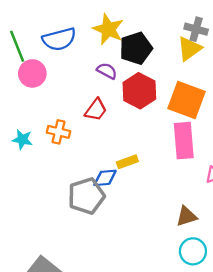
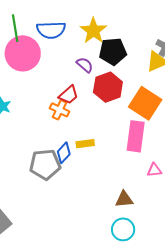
pink circle: (32, 73) -> (23, 53), size x1.5
orange cross: (58, 132) -> (59, 110), moved
blue diamond: (105, 178) -> (64, 153), turned -55

